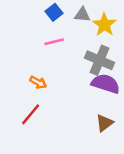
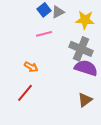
gray triangle: (82, 15) -> (58, 12), moved, turned -32
yellow star: (104, 25) -> (85, 20), turned -30

